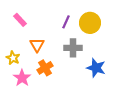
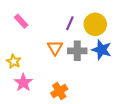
orange triangle: (37, 45) -> (55, 48), moved
orange cross: (45, 68) -> (59, 91), moved
blue star: (96, 68) -> (102, 50), moved

